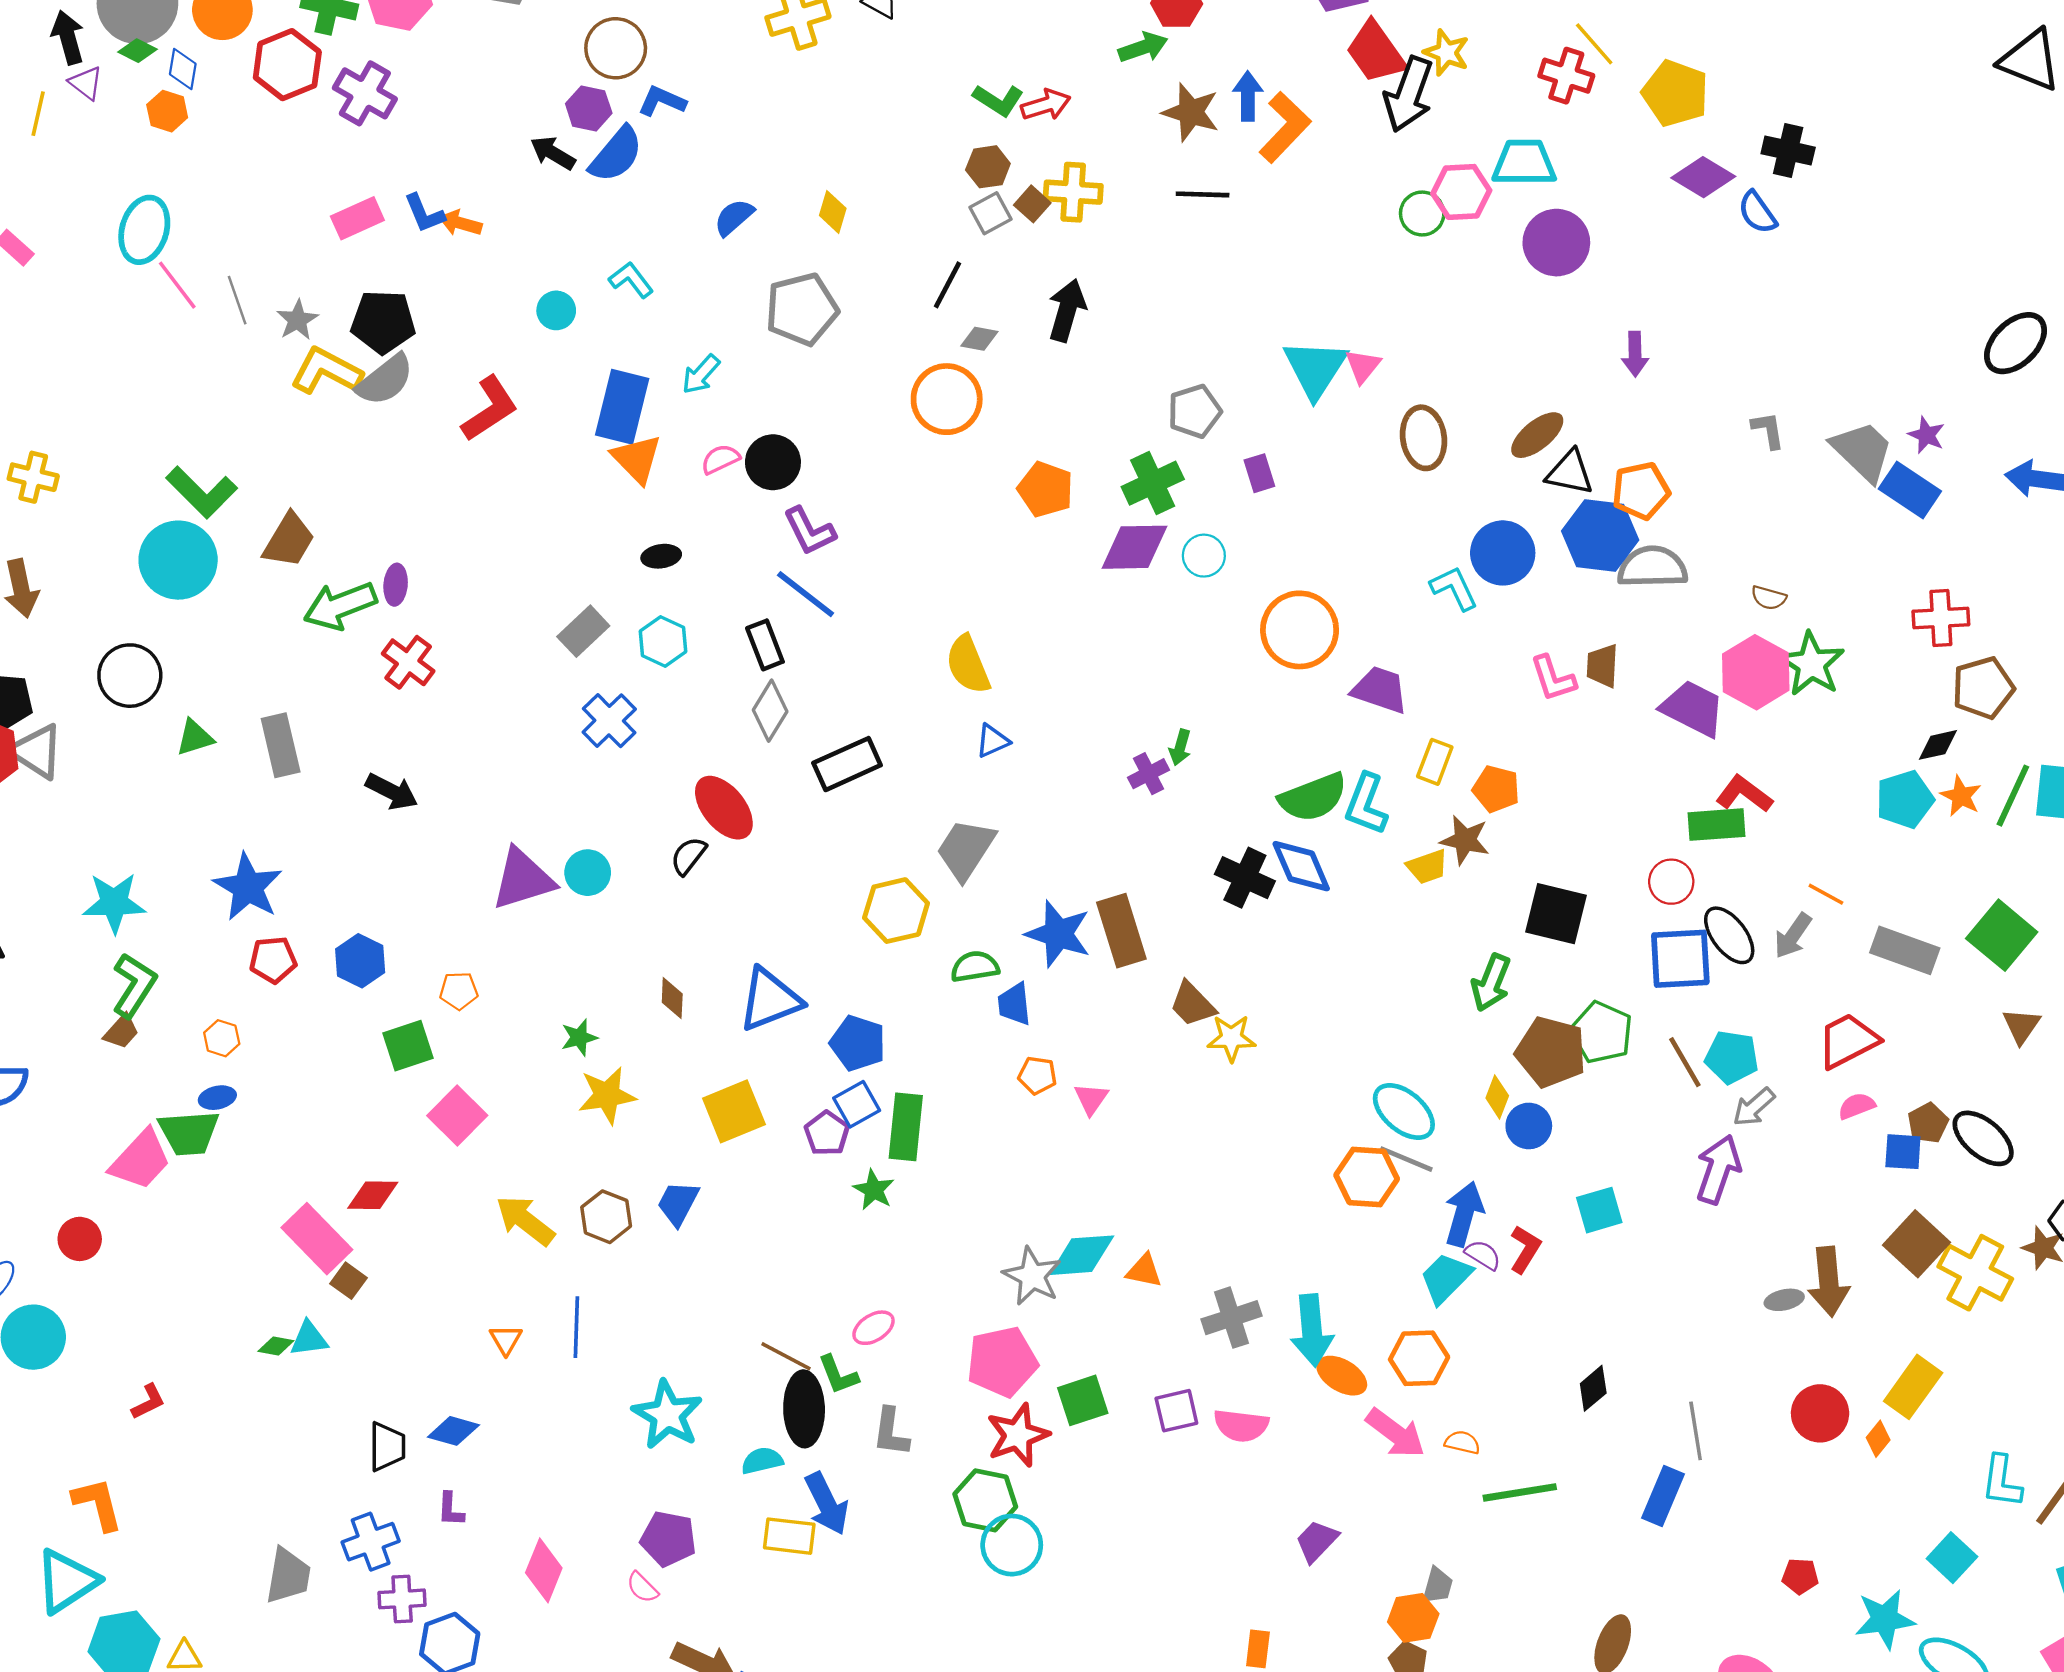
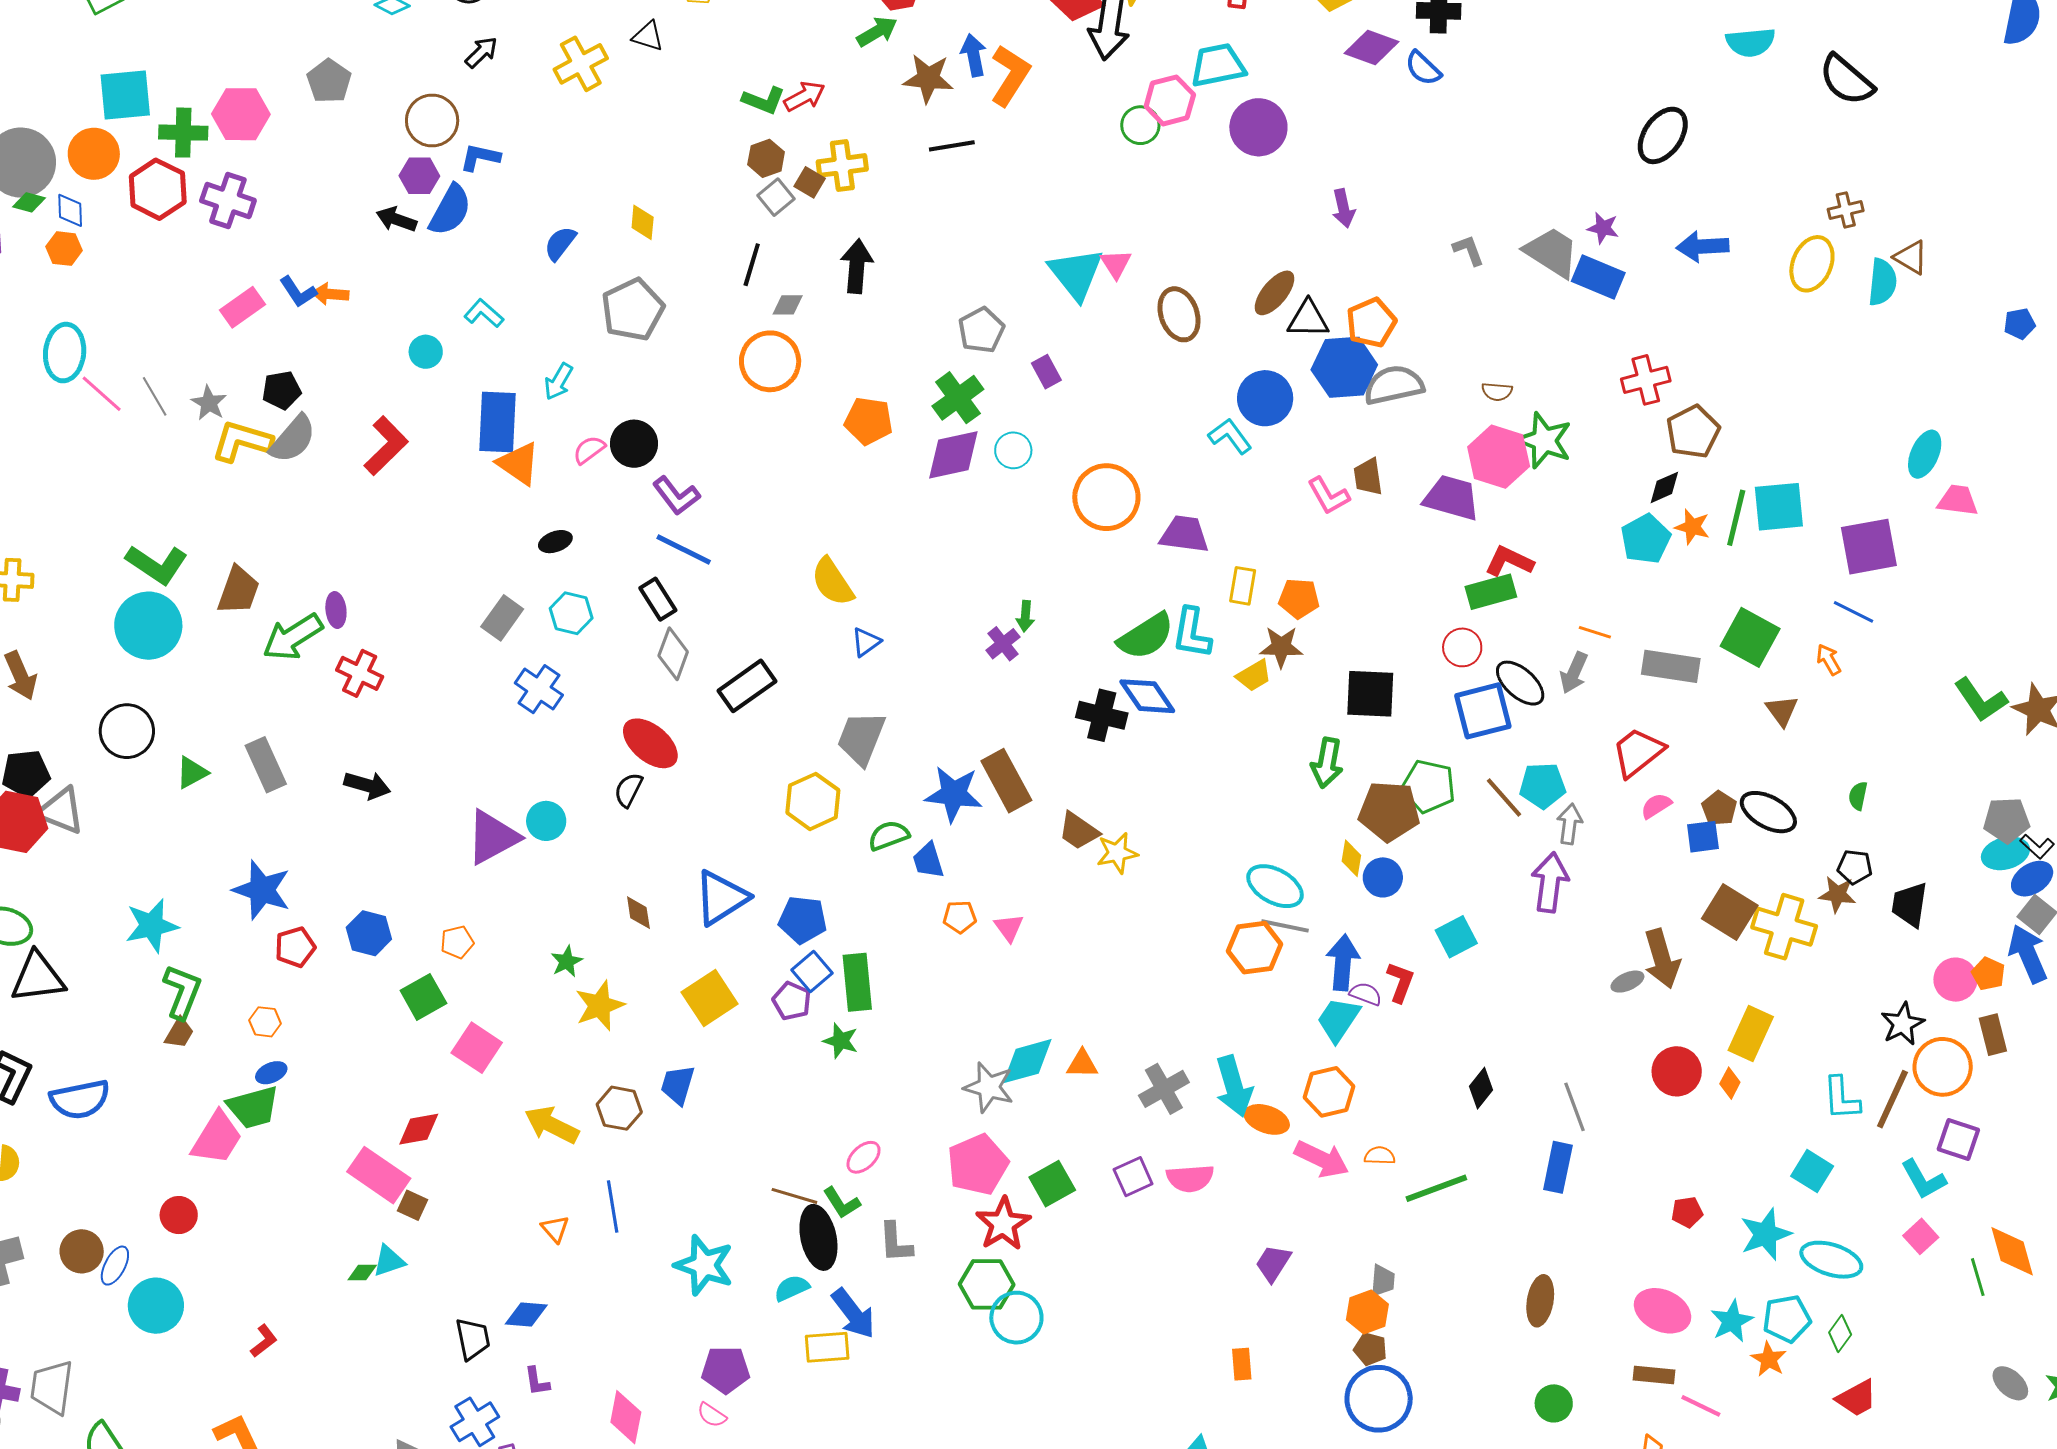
black pentagon: (383, 322) -> (282, 390), size x0.7
gray arrow: (1754, 1107) -> (1570, 824), turned 150

